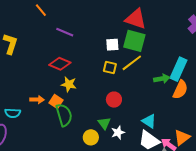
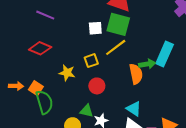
yellow square: (110, 67) -> (91, 61), moved, turned -32
yellow star: (69, 84) -> (67, 73), moved
orange semicircle: (180, 90) -> (136, 74), moved, turned -36
green triangle: (104, 123) -> (87, 111), turned -40

